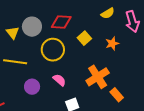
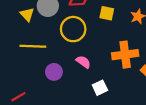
yellow square: (84, 38) -> (107, 13), turned -32
orange cross: (98, 77) -> (125, 55), turned 30

